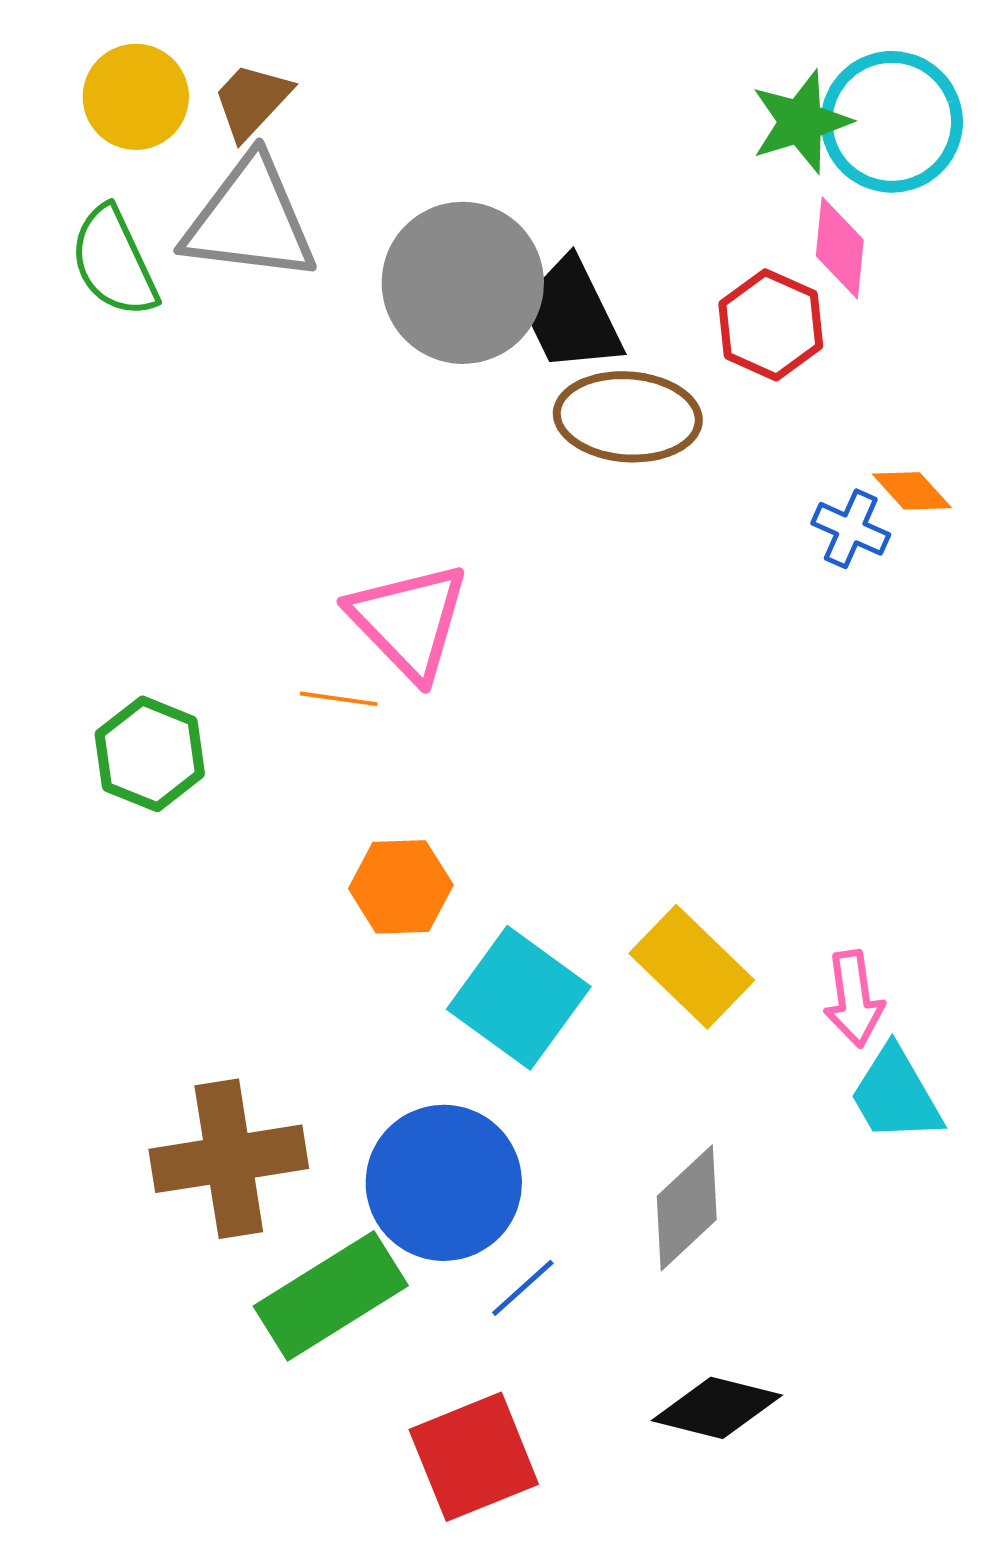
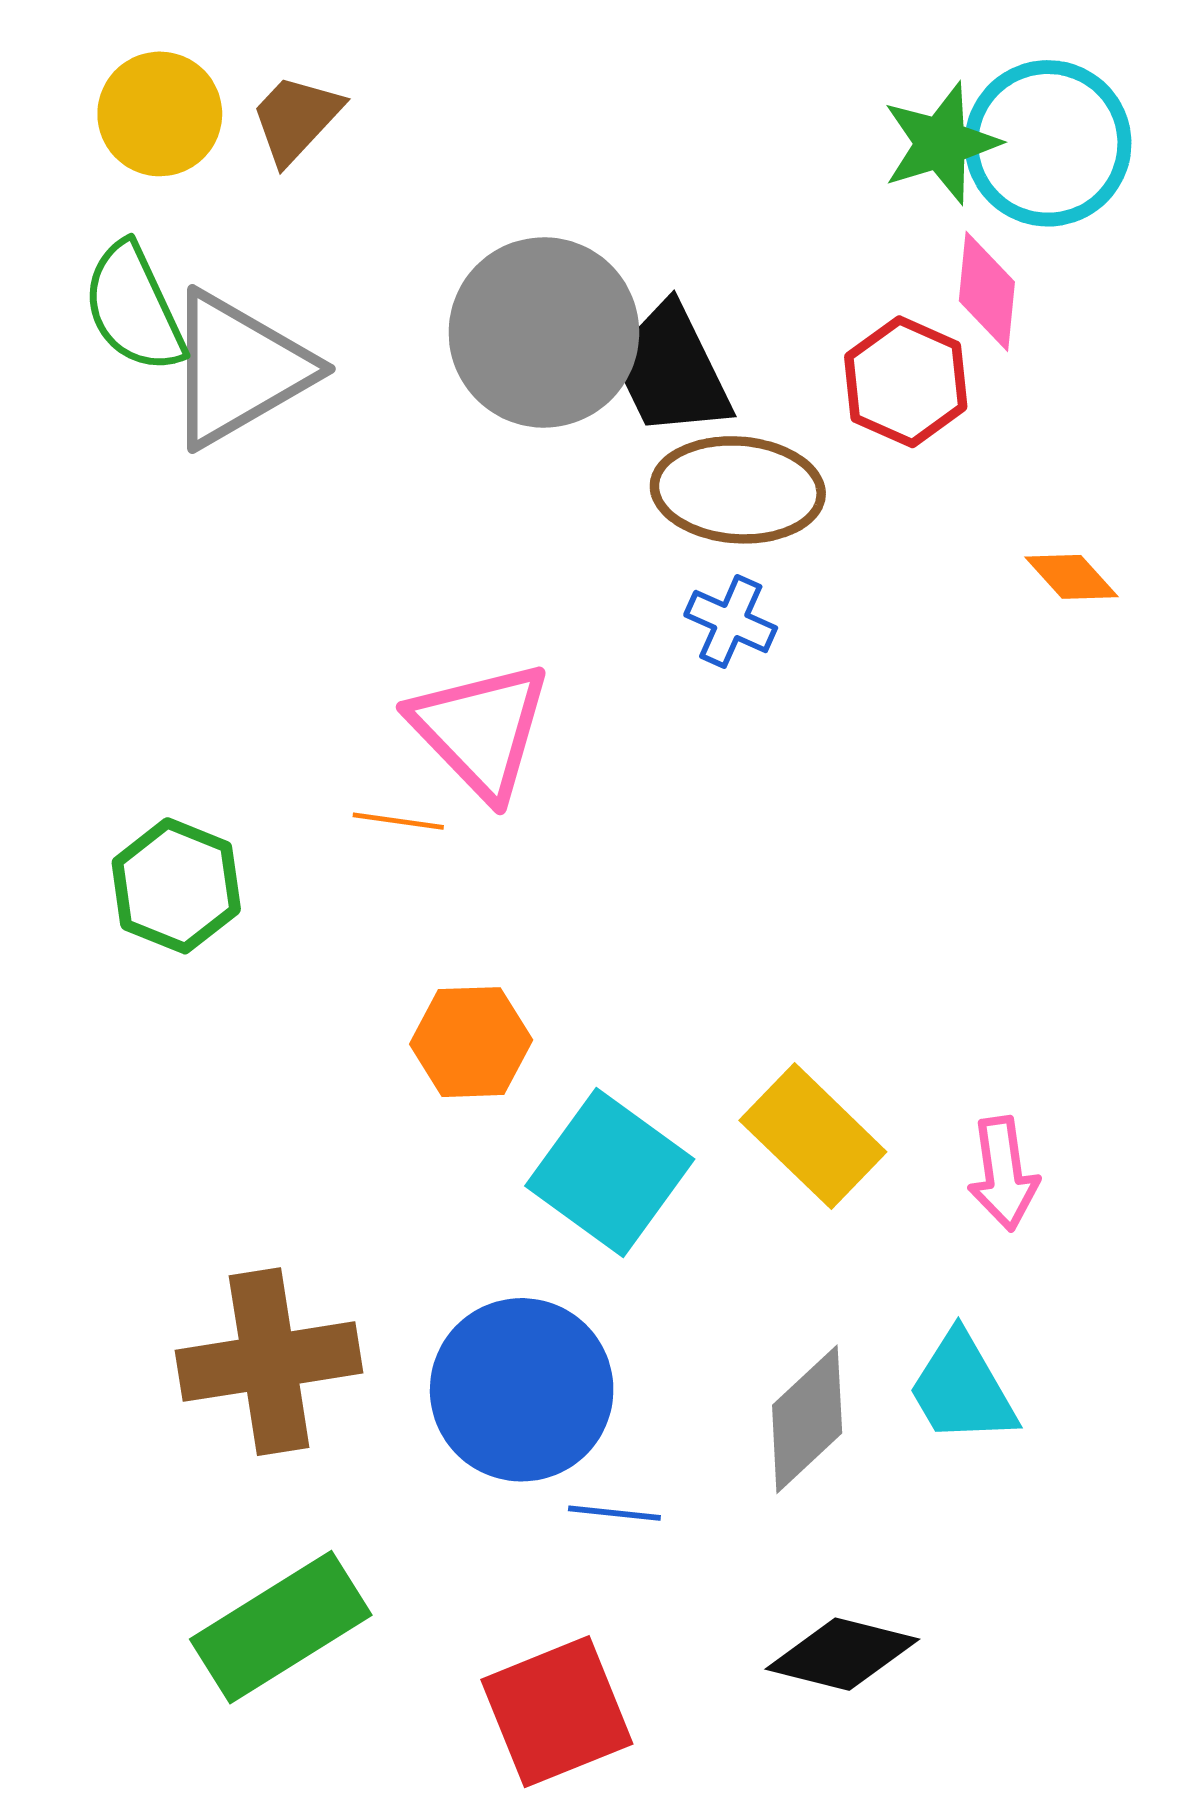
gray triangle: (250, 220) -> (238, 369), moved, turned -37
blue cross: (851, 529) -> (731, 621), moved
cyan trapezoid: (896, 1095) -> (962, 1389), moved
blue line: (523, 1288) -> (614, 1513), turned 48
green rectangle: (331, 1296) -> (281, 1627), moved

